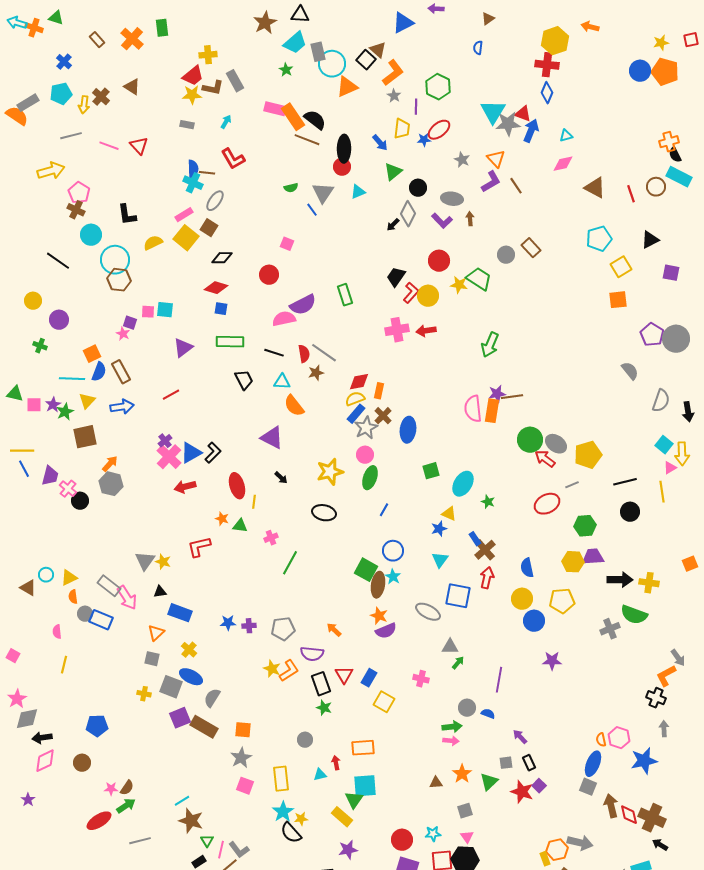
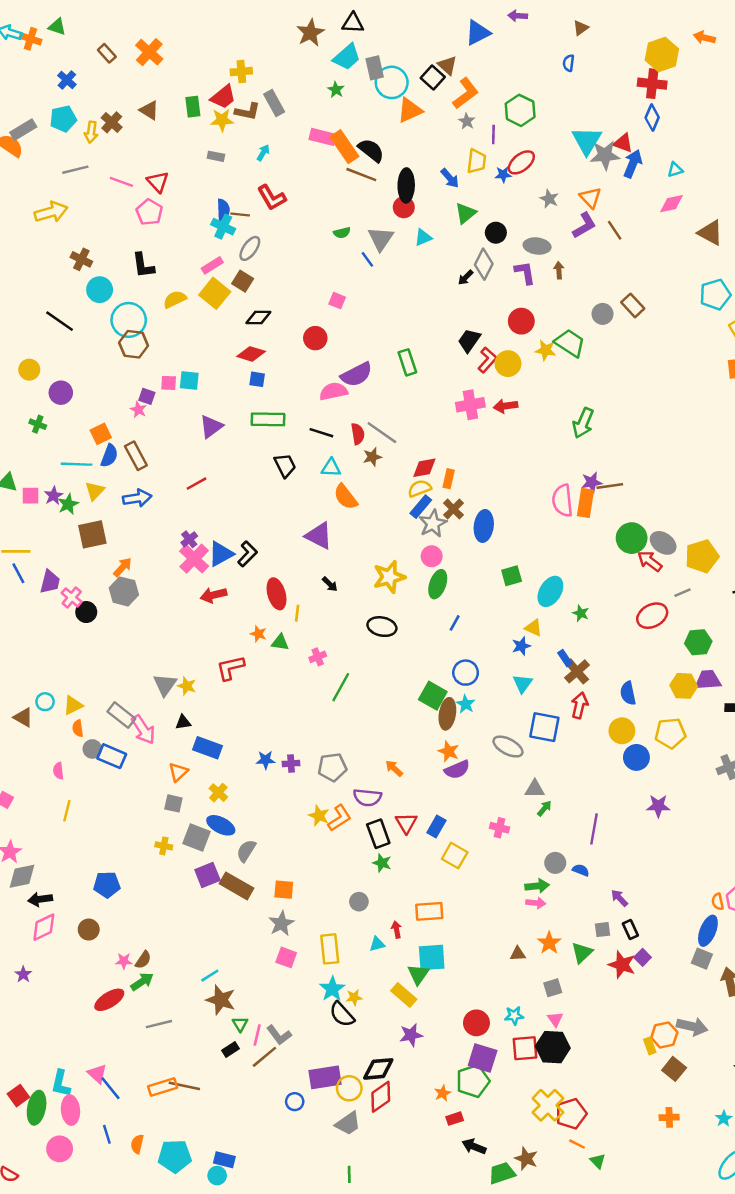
green rectangle: (162, 28) -> (193, 107), moved
pink pentagon: (79, 193) -> (149, 212), moved
purple L-shape: (442, 221) -> (525, 273), turned -145

